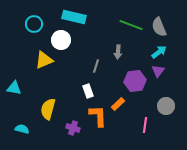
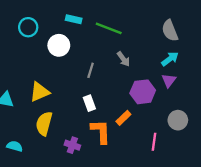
cyan rectangle: (74, 17) -> (74, 19), size x0.6
green line: (131, 25) -> (109, 28), moved
gray arrow: (118, 52) -> (123, 59), turned -40
yellow triangle: (44, 60) -> (40, 92), moved
gray line: (96, 66) -> (91, 70), moved

